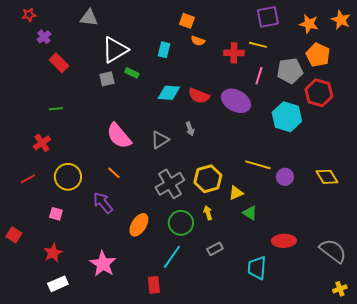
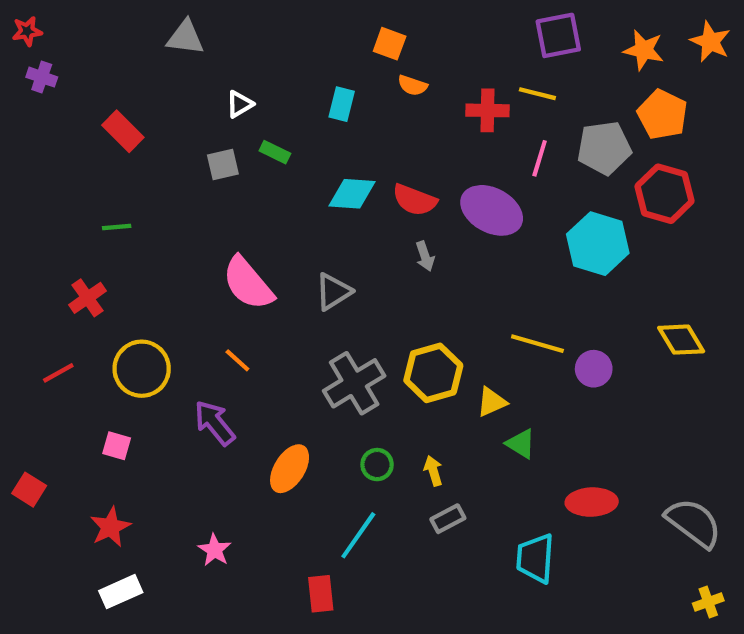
red star: (29, 15) -> (27, 31), moved
purple cross: (44, 37) -> (42, 77), moved, turned -32
white triangle: (115, 50) -> (240, 104), size x0.5
gray arrow: (190, 129) -> (425, 256), moved
yellow diamond: (327, 177) -> (681, 340), moved
yellow arrow: (208, 213) -> (433, 471), moved
green circle: (181, 223) -> (377, 465), size x0.6
pink star: (103, 264) -> (215, 550), size x0.6

